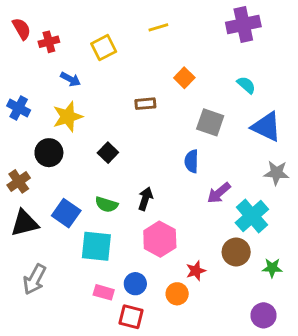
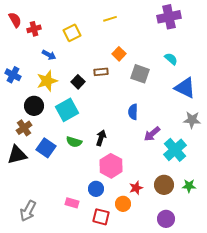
orange square: (184, 78) -> (119, 54), moved
gray square: (210, 122) -> (140, 74), moved
black square: (108, 153) -> (78, 82), moved
brown cross: (19, 181) -> (24, 128), moved
cyan square: (96, 246) -> (67, 110), moved, turned -35
brown circle: (236, 252) -> (164, 185), moved
gray arrow: (35, 279) -> (28, 211), moved
blue circle: (135, 284) -> (96, 189), moved
purple circle: (263, 315) -> (166, 219), moved
red square: (131, 317) -> (101, 217), moved

